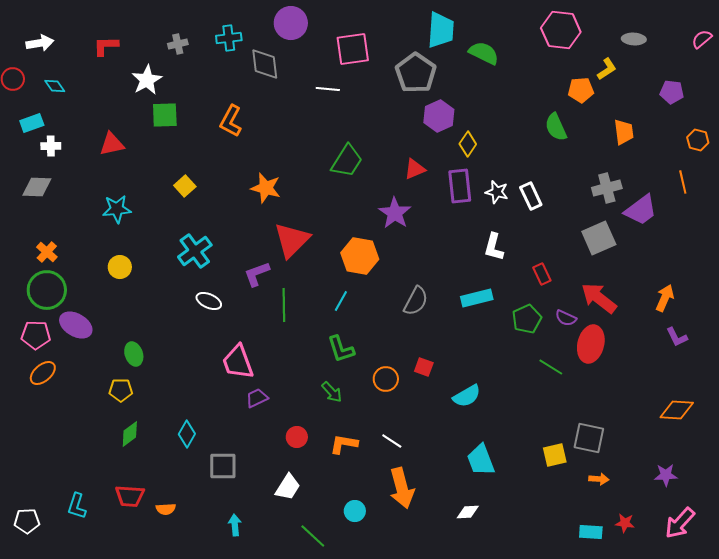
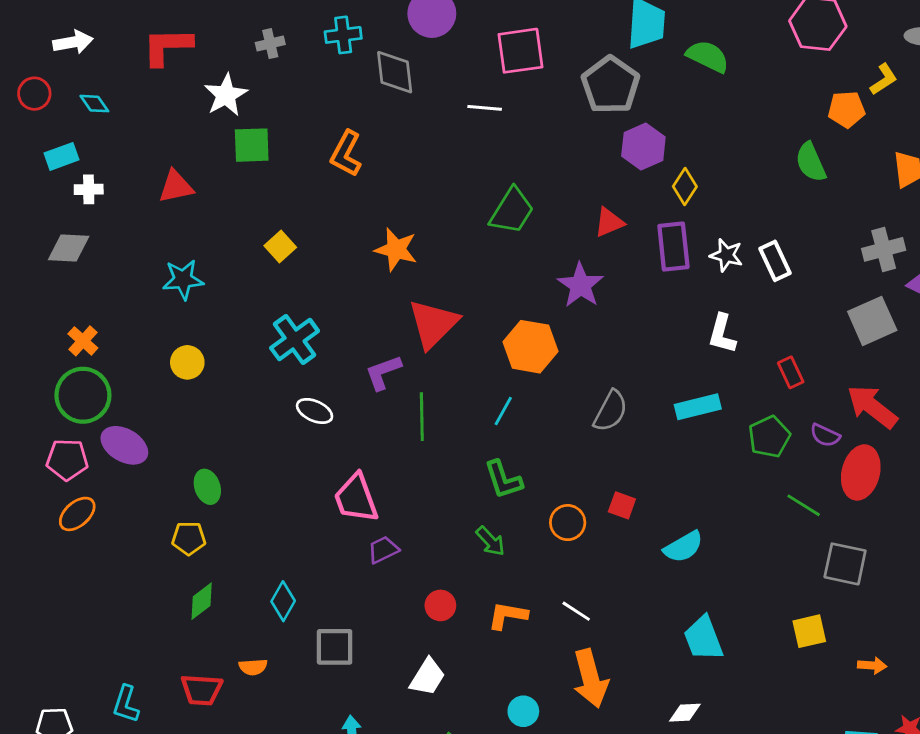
red L-shape: (106, 46) -> (167, 46), size x1.4
gray square: (589, 438) -> (845, 564), moved
orange semicircle: (166, 509) -> (253, 667), moved

